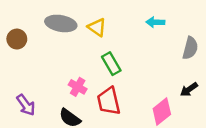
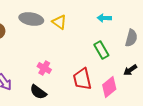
green rectangle: (111, 64) -> (101, 50), moved
red trapezoid: (109, 101) -> (82, 79), moved

